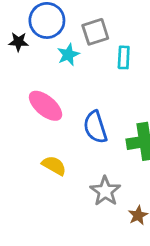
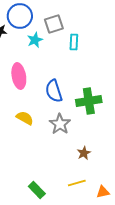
pink ellipse: (46, 106) -> (19, 76), turned 40
gray star: (105, 191) -> (60, 124), moved

